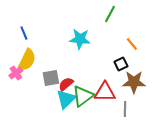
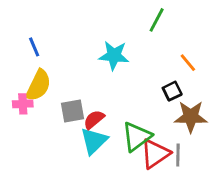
pink cross: (16, 73) -> (23, 104), turned 32
red triangle: (105, 92) -> (155, 154), moved, turned -35
green triangle: (83, 96) -> (137, 137), moved

